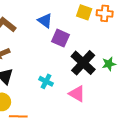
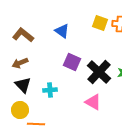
purple square: (60, 38) -> (72, 62), moved
cyan cross: (46, 81) -> (50, 90), moved, turned -32

